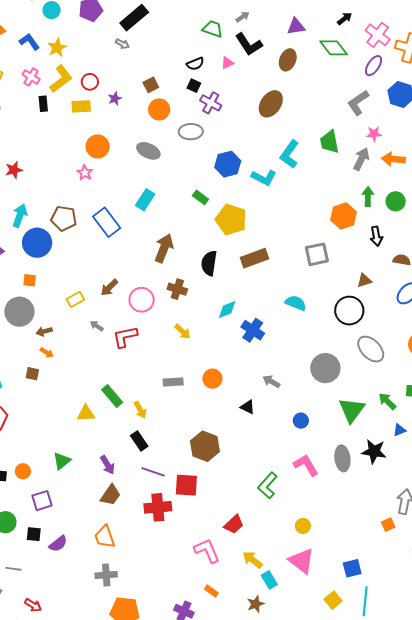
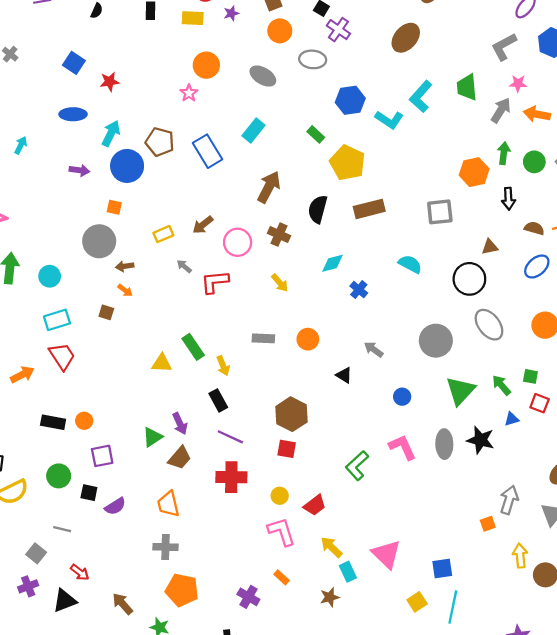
blue cross: (253, 330) -> (359, 290), size x0.7
green triangle: (62, 461) -> (152, 437), moved
red square: (186, 485) -> (287, 449), moved, size x0.7
yellow circle: (303, 526) -> (280, 496), moved

